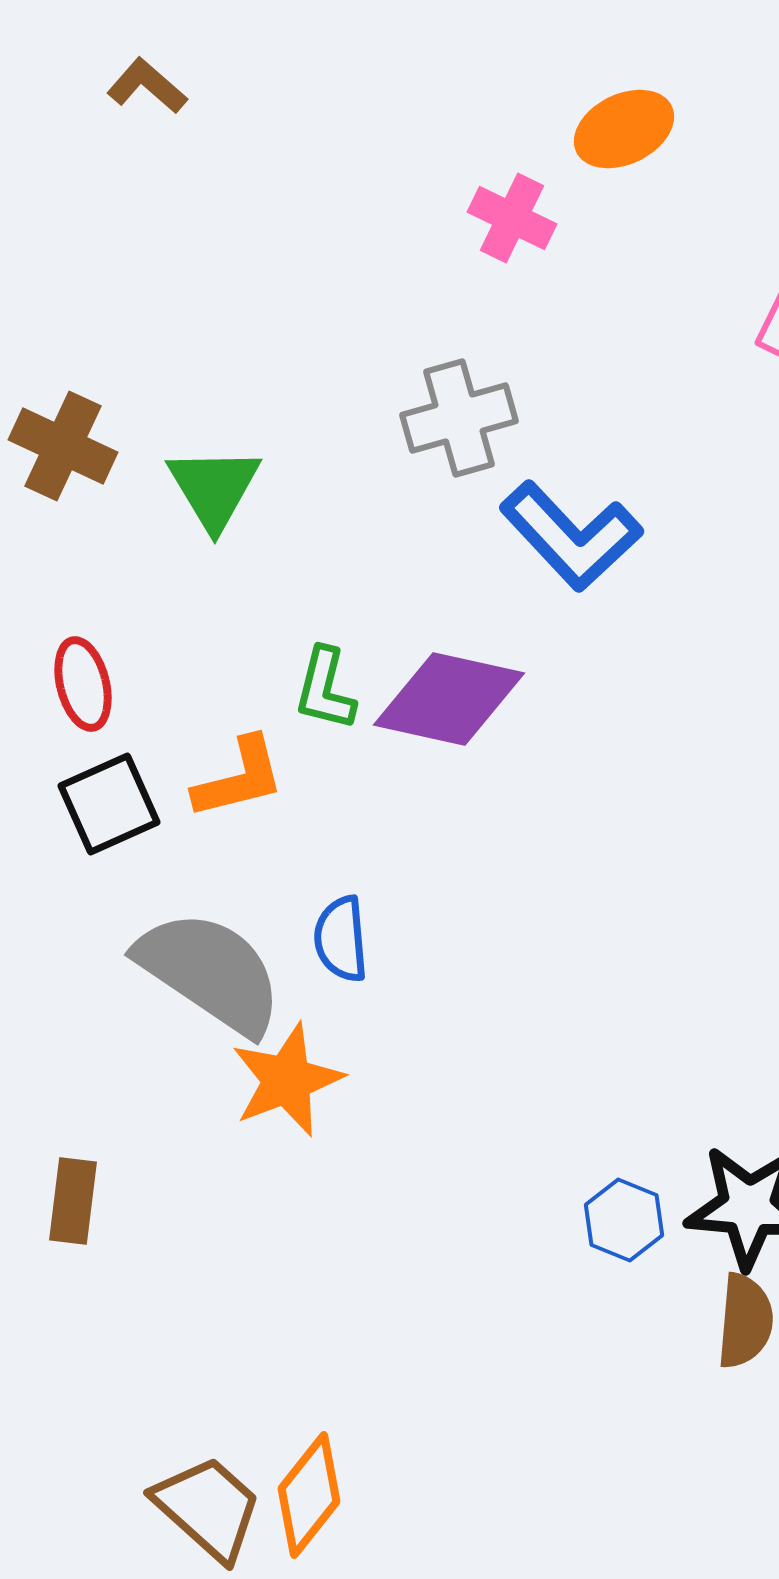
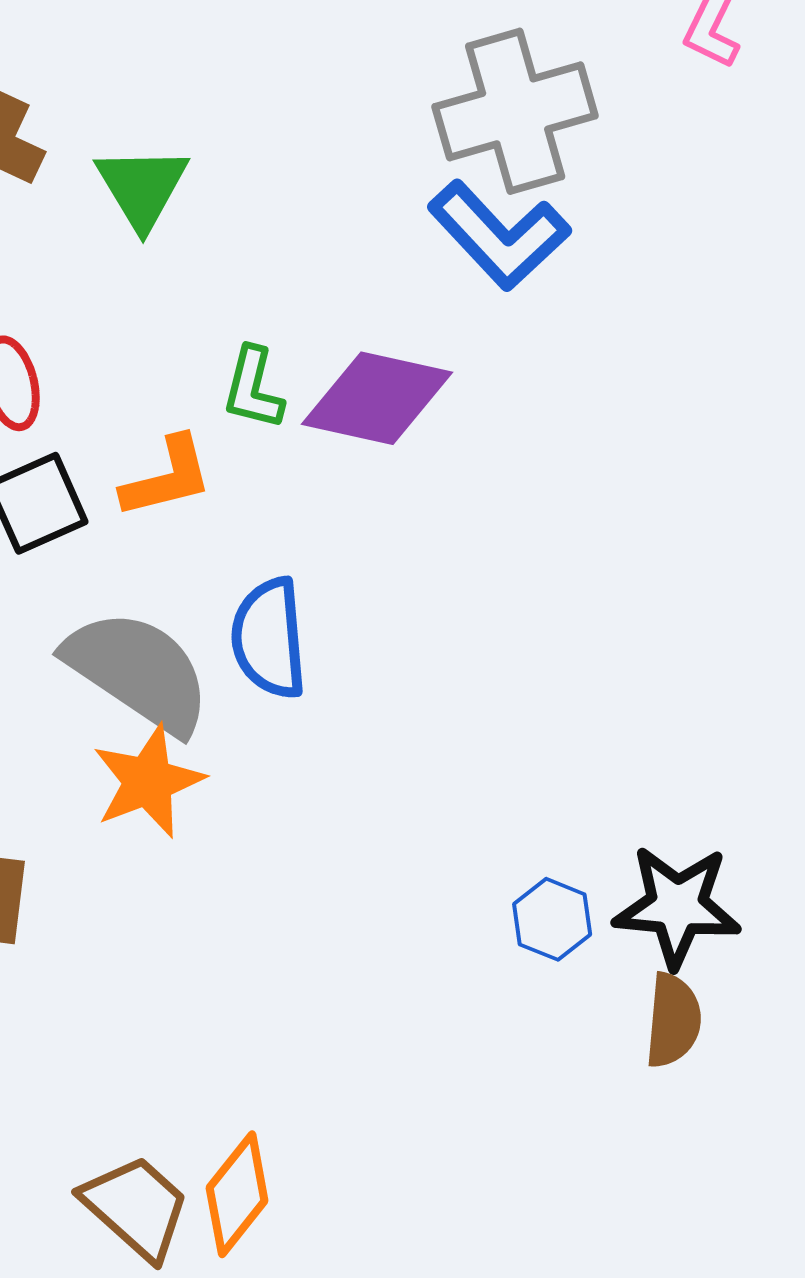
gray cross: (459, 418) -> (515, 111), moved, size x1.4
blue semicircle: (341, 939) -> (269, 638), size x1.4
orange star: (287, 1080) -> (148, 781), moved

